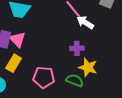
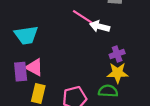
purple cross: (77, 48) -> (117, 54), moved

